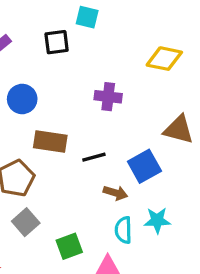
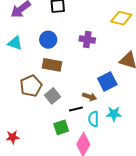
blue circle: (22, 99) -> (48, 40), moved
black line: (94, 157) -> (76, 109), moved
gray square: (26, 222) -> (53, 96), moved

